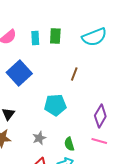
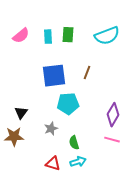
blue square: (19, 73) -> (54, 76), moved, turned 35
gray star: (39, 138) -> (51, 129), moved
green semicircle: (69, 144) -> (74, 143), moved

